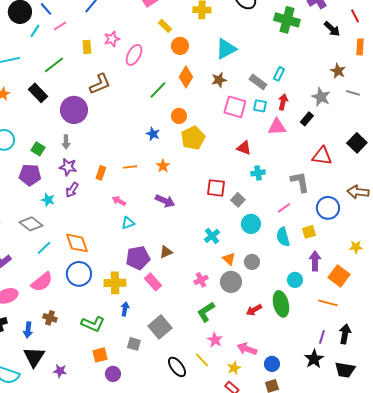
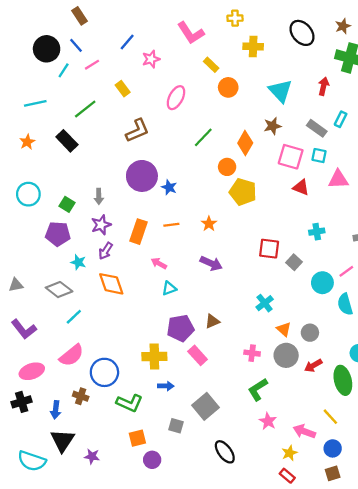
pink star: (112, 39) -> (151, 59), moved
yellow rectangle: (87, 47) -> (123, 89), turned -32
cyan triangle: (226, 49) -> (280, 91), turned -45
orange diamond: (186, 77) -> (245, 143), moved
red arrow: (283, 102) -> (324, 86), moved
purple circle: (74, 110) -> (142, 176), moved
blue star: (153, 134) -> (169, 187), moved
yellow pentagon: (193, 138) -> (243, 192), turned -30
red triangle: (244, 148) -> (301, 187), moved
purple star: (68, 167) -> (101, 225), turned -30
orange rectangle: (101, 173) -> (139, 232), size x1.5
cyan circle: (251, 224) -> (322, 283), moved
orange diamond: (77, 243) -> (111, 284), moved
blue circle: (79, 274) -> (104, 372), moved
pink cross: (201, 280) -> (252, 353), turned 32
blue arrow: (125, 309) -> (166, 386), turned 80
red arrow: (254, 310) -> (313, 366), moved
yellow line: (202, 360) -> (330, 417), moved

